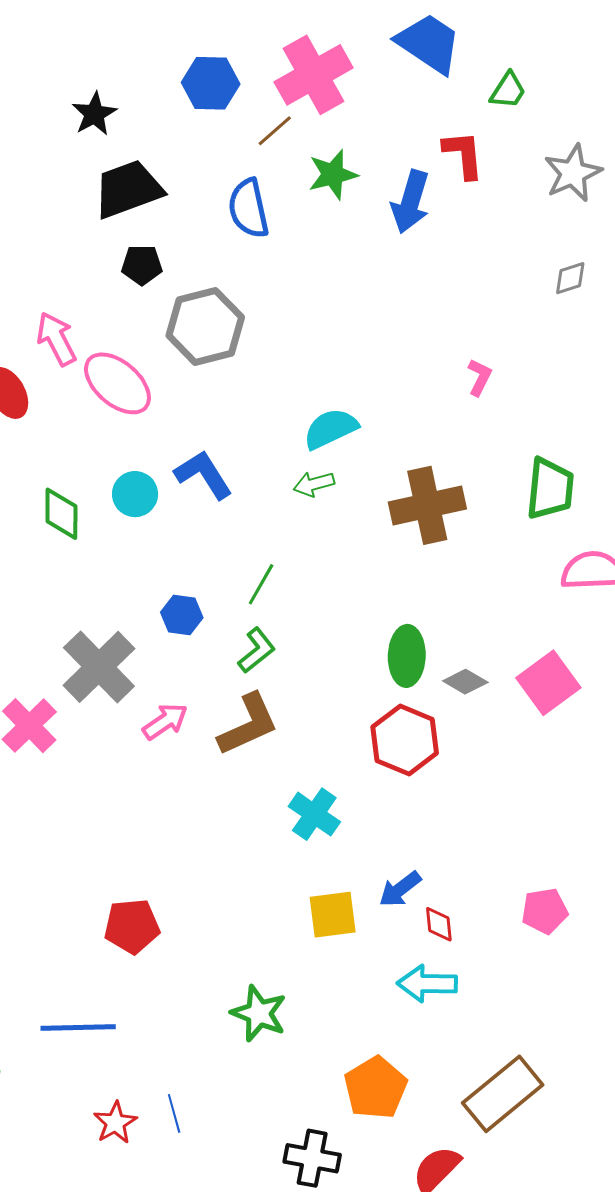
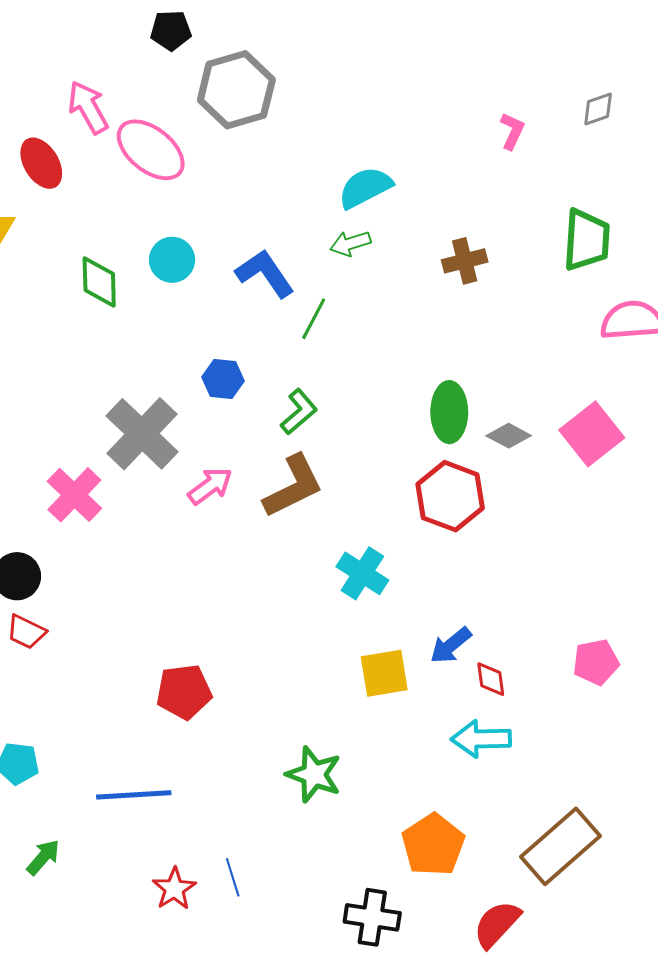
gray diamond: (570, 278) -> (598, 109), moved
blue L-shape: (204, 475) -> (265, 273), moved
brown cross: (427, 505) -> (465, 261), size x0.6
green line: (261, 584) -> (314, 319), moved

